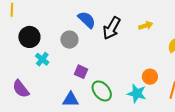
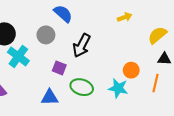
black arrow: (112, 28) -> (82, 45), moved
cyan cross: (42, 59) -> (18, 56), size x1.5
green ellipse: (102, 91) -> (82, 87), turned -30

